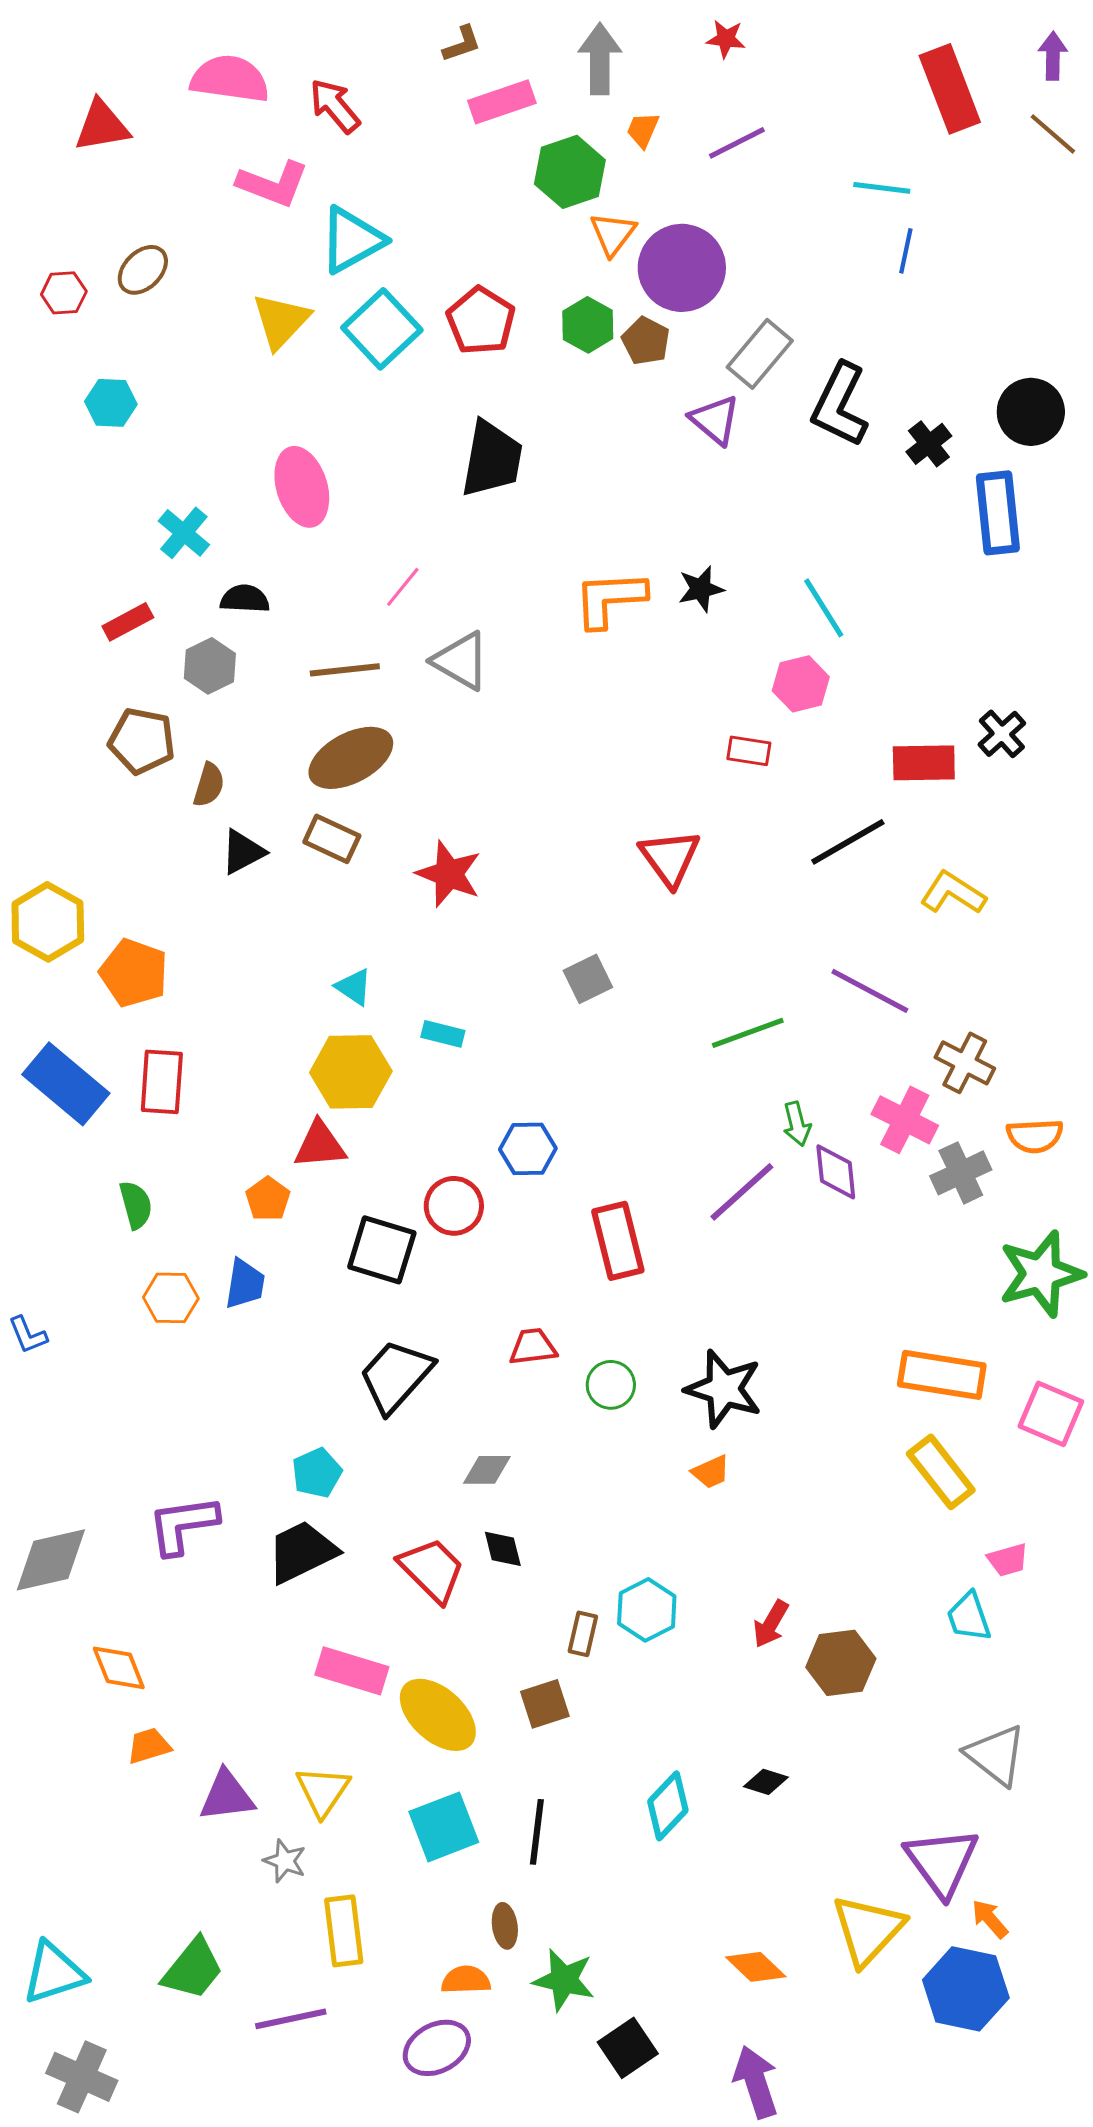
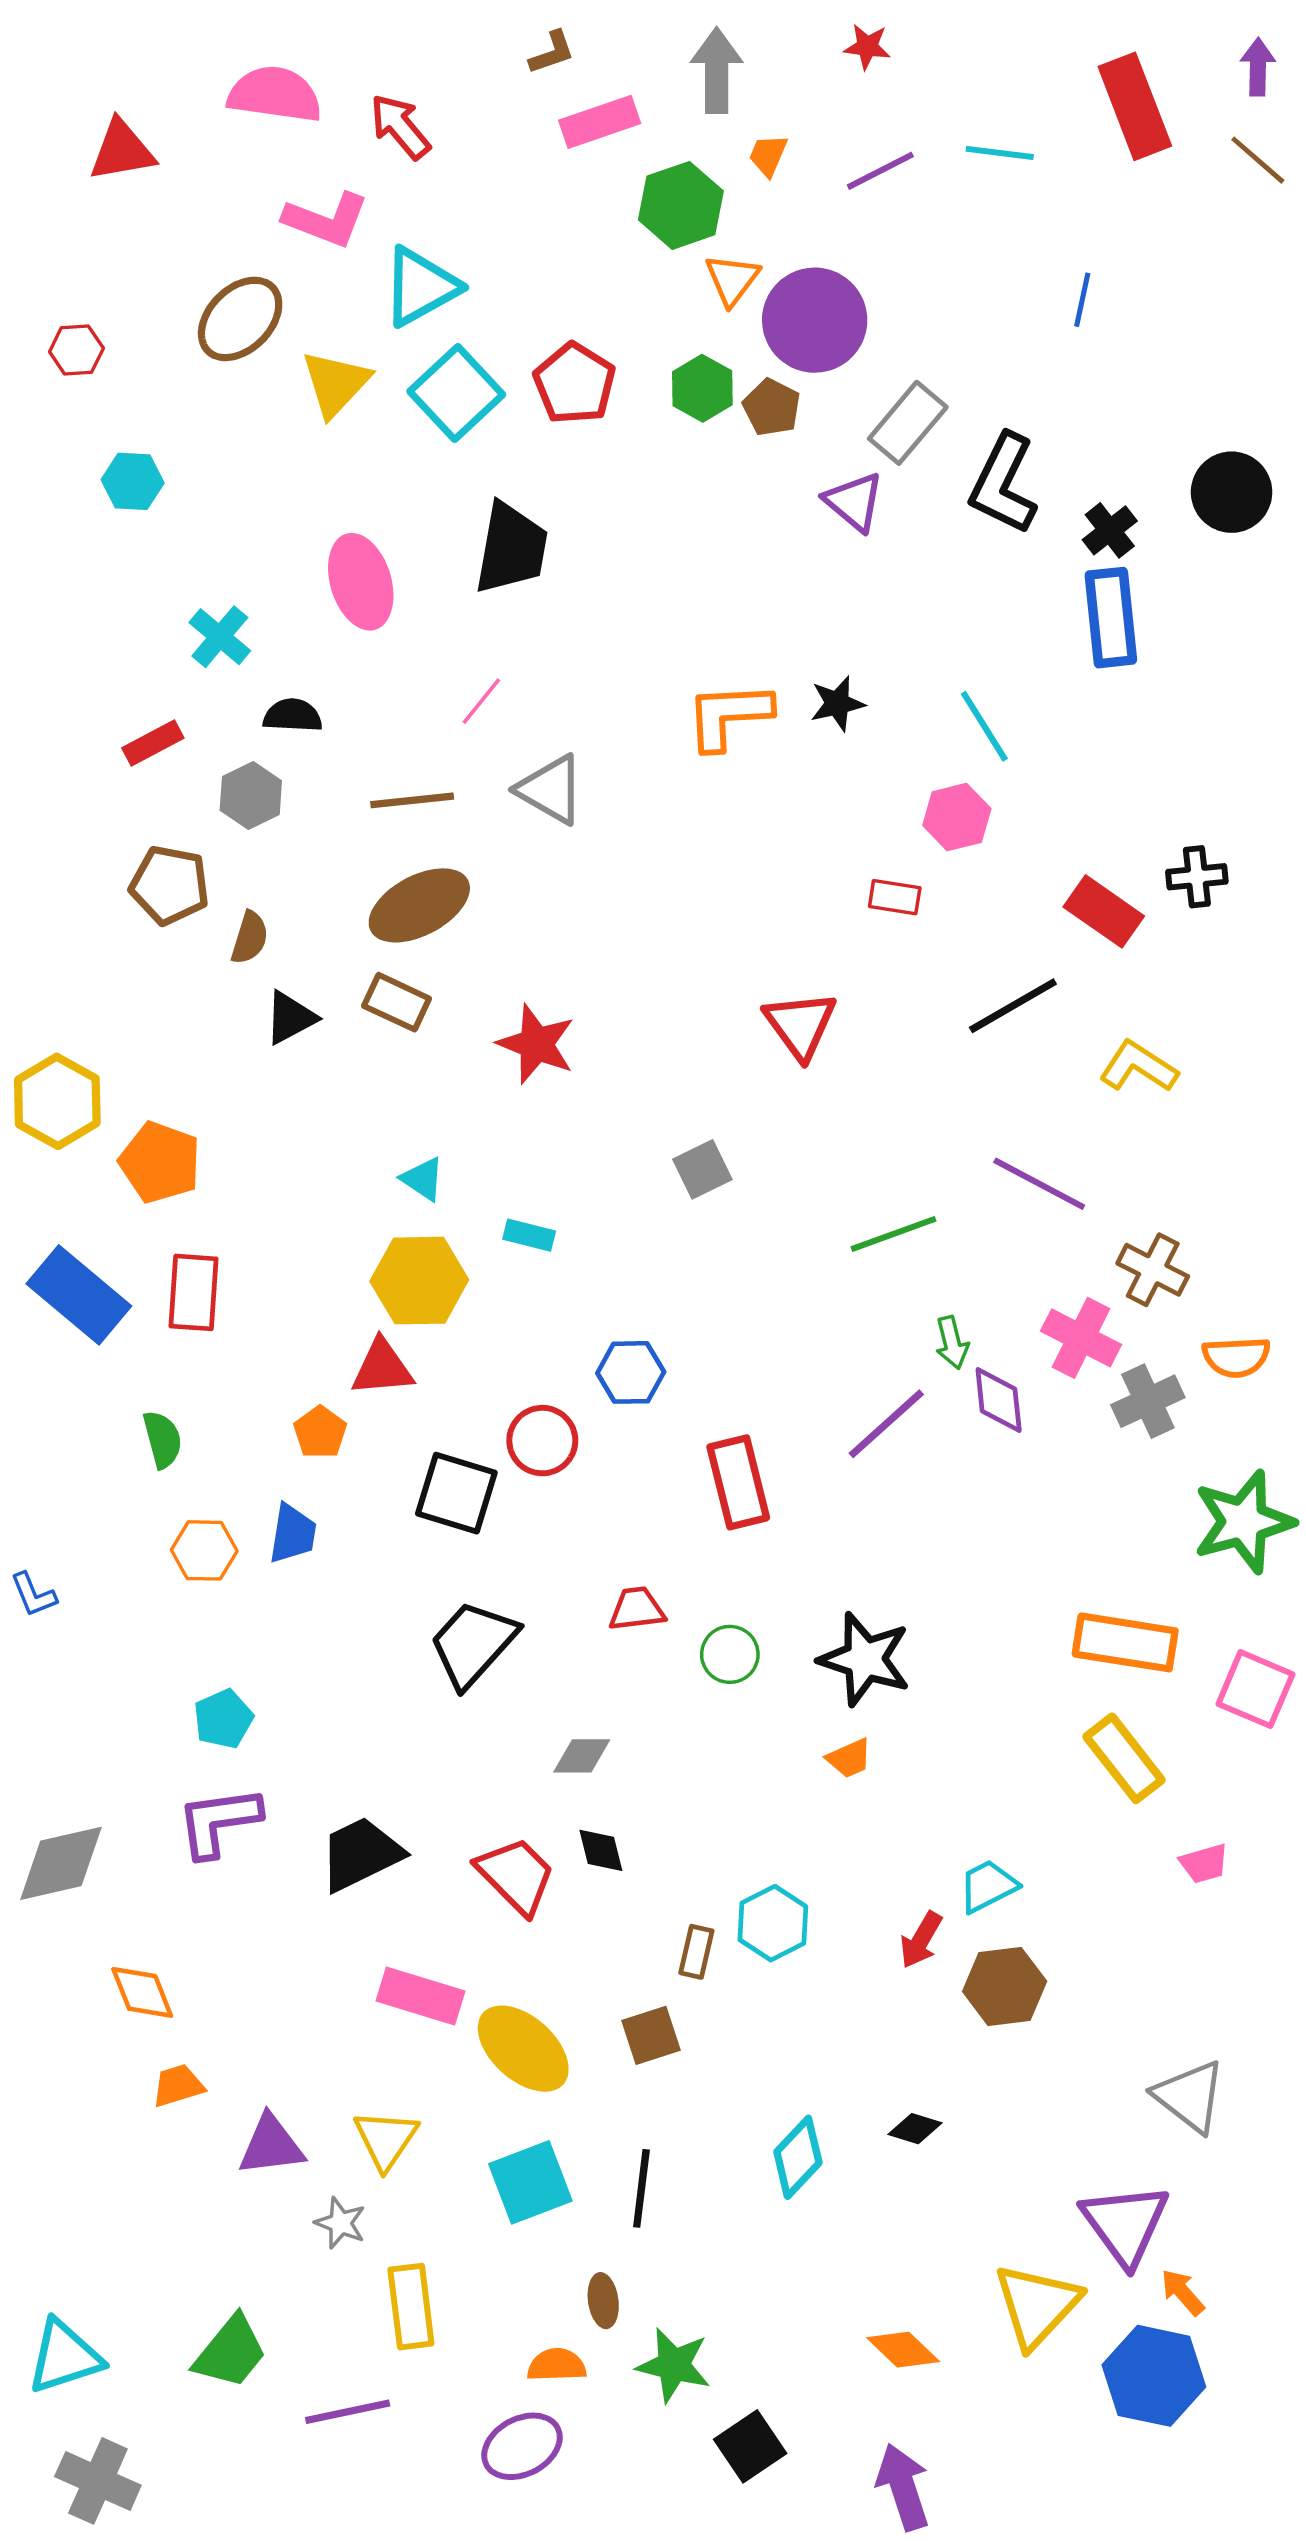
cyan line: (882, 188) -> (1000, 153), moved
brown ellipse: (143, 270) -> (240, 319), moved, size x1.4
black trapezoid: (492, 459) -> (511, 548), moved
blue rectangle: (998, 513) -> (1111, 618), moved
black cross: (1002, 734) -> (1197, 877), turned 36
red rectangle: (924, 763) -> (1104, 911), turned 36
cyan pentagon: (317, 1473) -> (223, 1719), moved
cyan trapezoid: (969, 1617) -> (988, 1886), moved, turned 82

